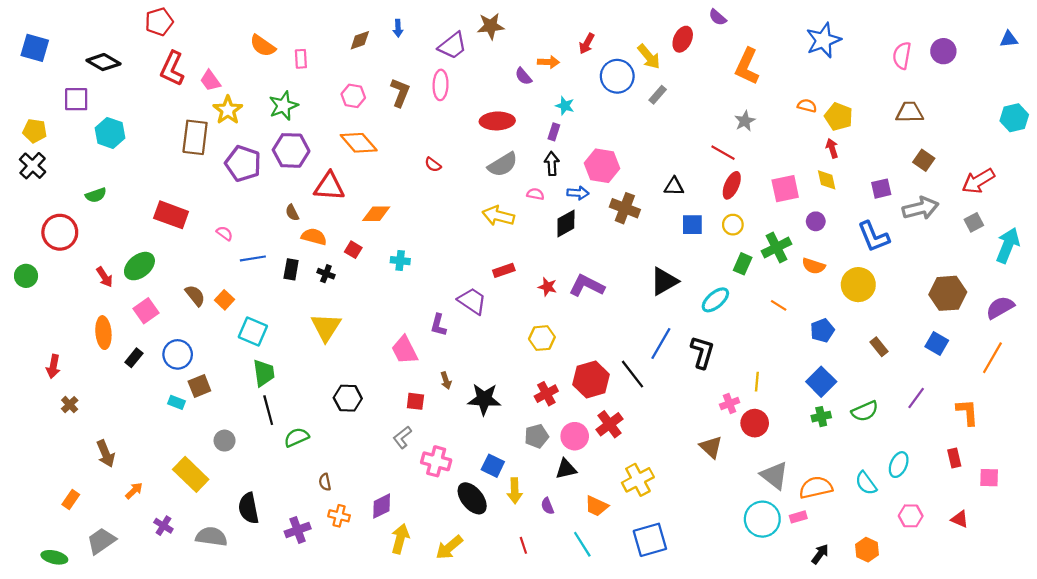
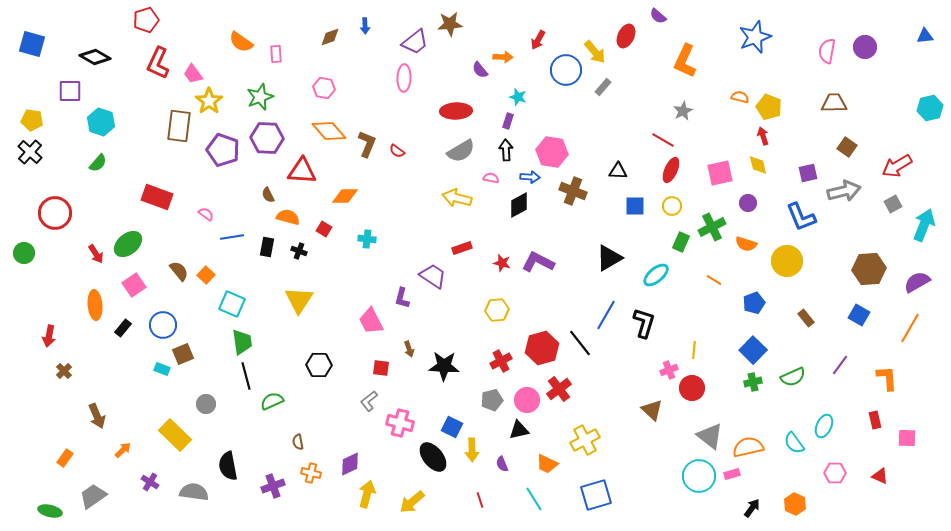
brown L-shape: (400, 93) -> (367, 144), moved
green semicircle: (96, 195) -> (98, 163), moved, turned -30

